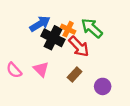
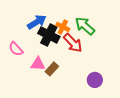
pink triangle: (41, 69) -> (38, 64), turned -42
pink semicircle: (14, 70) -> (16, 49), moved
brown rectangle: (75, 75) -> (52, 69), moved

